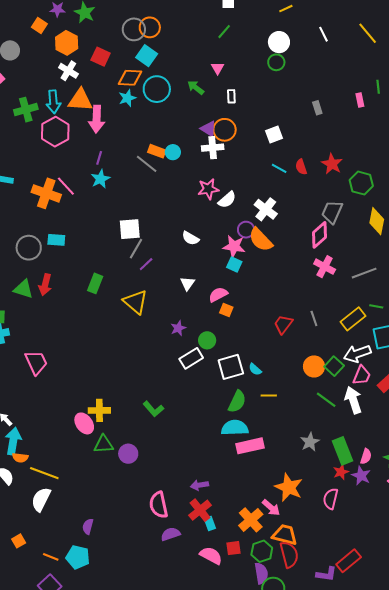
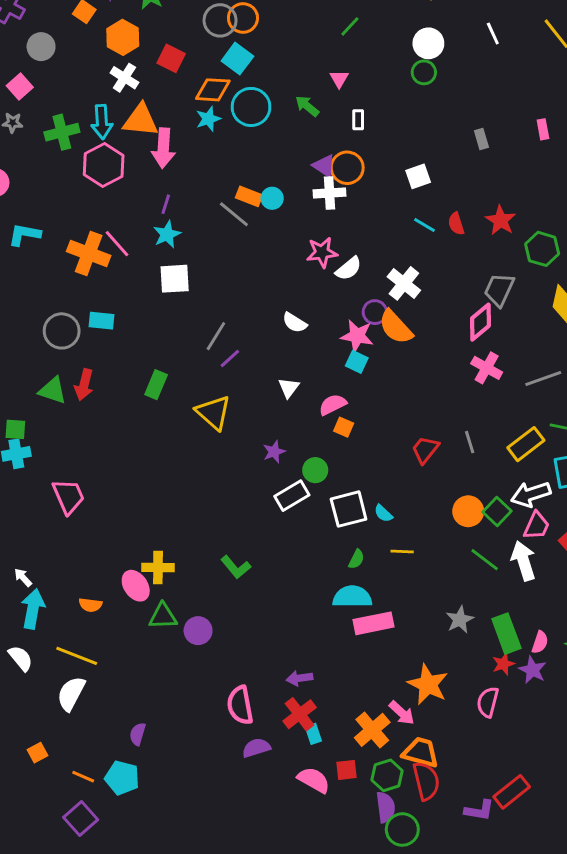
white square: (130, 229) -> (175, 279), moved
green semicircle: (237, 402) -> (356, 559), size x0.6
orange semicircle: (20, 458) -> (90, 605), moved

